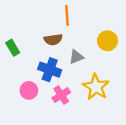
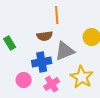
gray triangle: (76, 57) -> (65, 51), size x1.5
blue cross: (50, 70) -> (42, 62), turned -30

